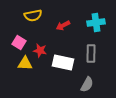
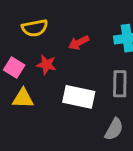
red star: (40, 50) -> (46, 65), moved

